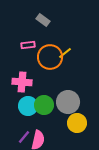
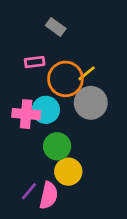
gray circle: (68, 102) -> (91, 103), moved
cyan circle: (28, 106) -> (46, 110), moved
yellow circle: (77, 123) -> (68, 172), moved

